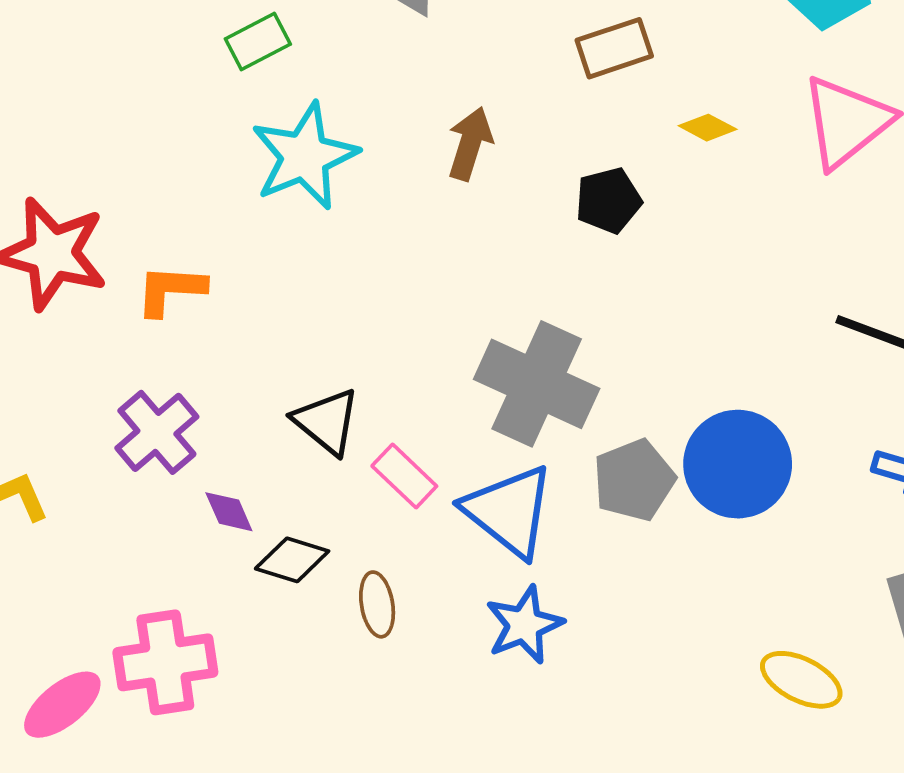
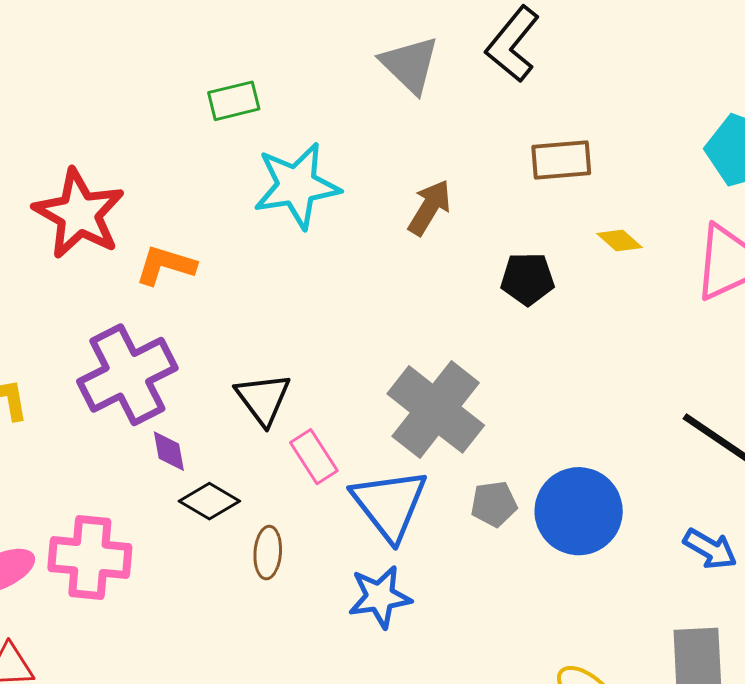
green rectangle: (258, 41) -> (234, 101), moved
purple cross: (157, 432) -> (127, 375), size x1.4
gray pentagon: (634, 480) -> (494, 504), size x0.7

